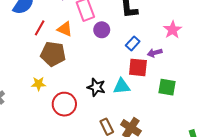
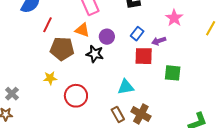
orange triangle: (65, 29) -> (82, 30), moved
purple circle: (102, 30) -> (107, 37), moved
cyan triangle: (122, 86) -> (126, 87), moved
black star: (96, 87) -> (95, 54), moved

